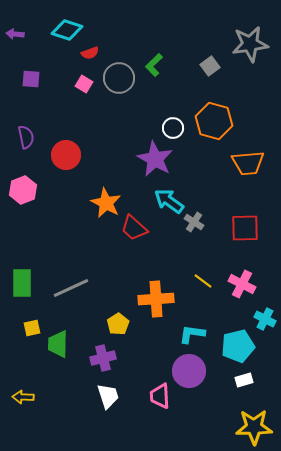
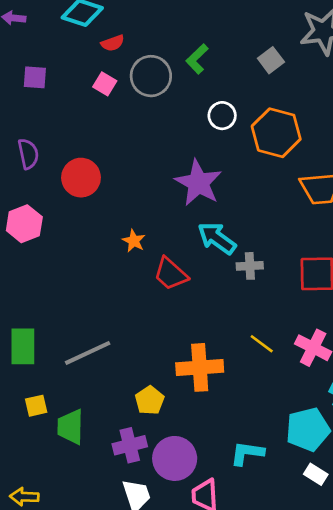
white circle: (173, 128) -> (222, 116), moved
orange star: (106, 203) -> (134, 241), size x0.6
gray cross: (194, 222) -> (250, 266), turned -36
cyan L-shape: (192, 334) -> (247, 453), moved
purple circle: (189, 371) -> (175, 458), moved
white rectangle: (244, 380) -> (316, 474), turned 48

